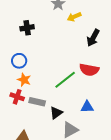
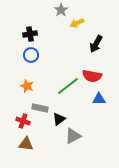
blue circle: (19, 61) -> (31, 55), moved
red cross: (17, 97) -> (23, 121), moved
blue triangle: (87, 107) -> (99, 99), moved

